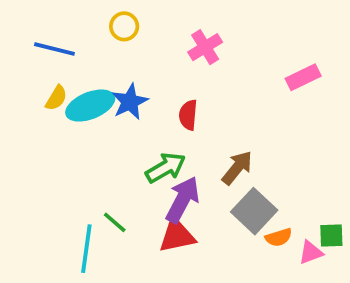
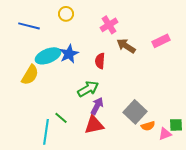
yellow semicircle: (56, 98) -> (30, 75), moved, size x1.5
brown arrow: (237, 168) -> (126, 46), moved, turned -96
purple arrow: (183, 200) -> (97, 106), size x0.7

